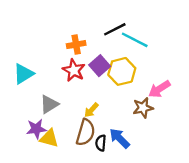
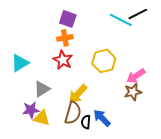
black line: (115, 29) -> (138, 14), moved
cyan line: (135, 40) -> (121, 20), moved
purple square: (100, 66) -> (68, 19), moved, turned -30
brown star: (143, 108) -> (133, 92), moved
yellow arrow: (91, 110) -> (78, 94), size x1.5

